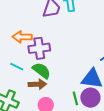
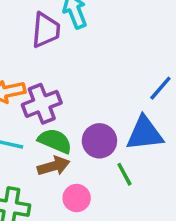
purple circle: (90, 98) -> (99, 141), moved

